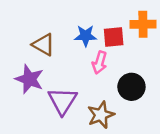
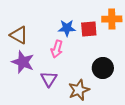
brown triangle: (43, 45) -> (19, 35), moved
pink arrow: (100, 63) -> (57, 49), moved
purple triangle: (63, 101) -> (49, 79), size x0.7

